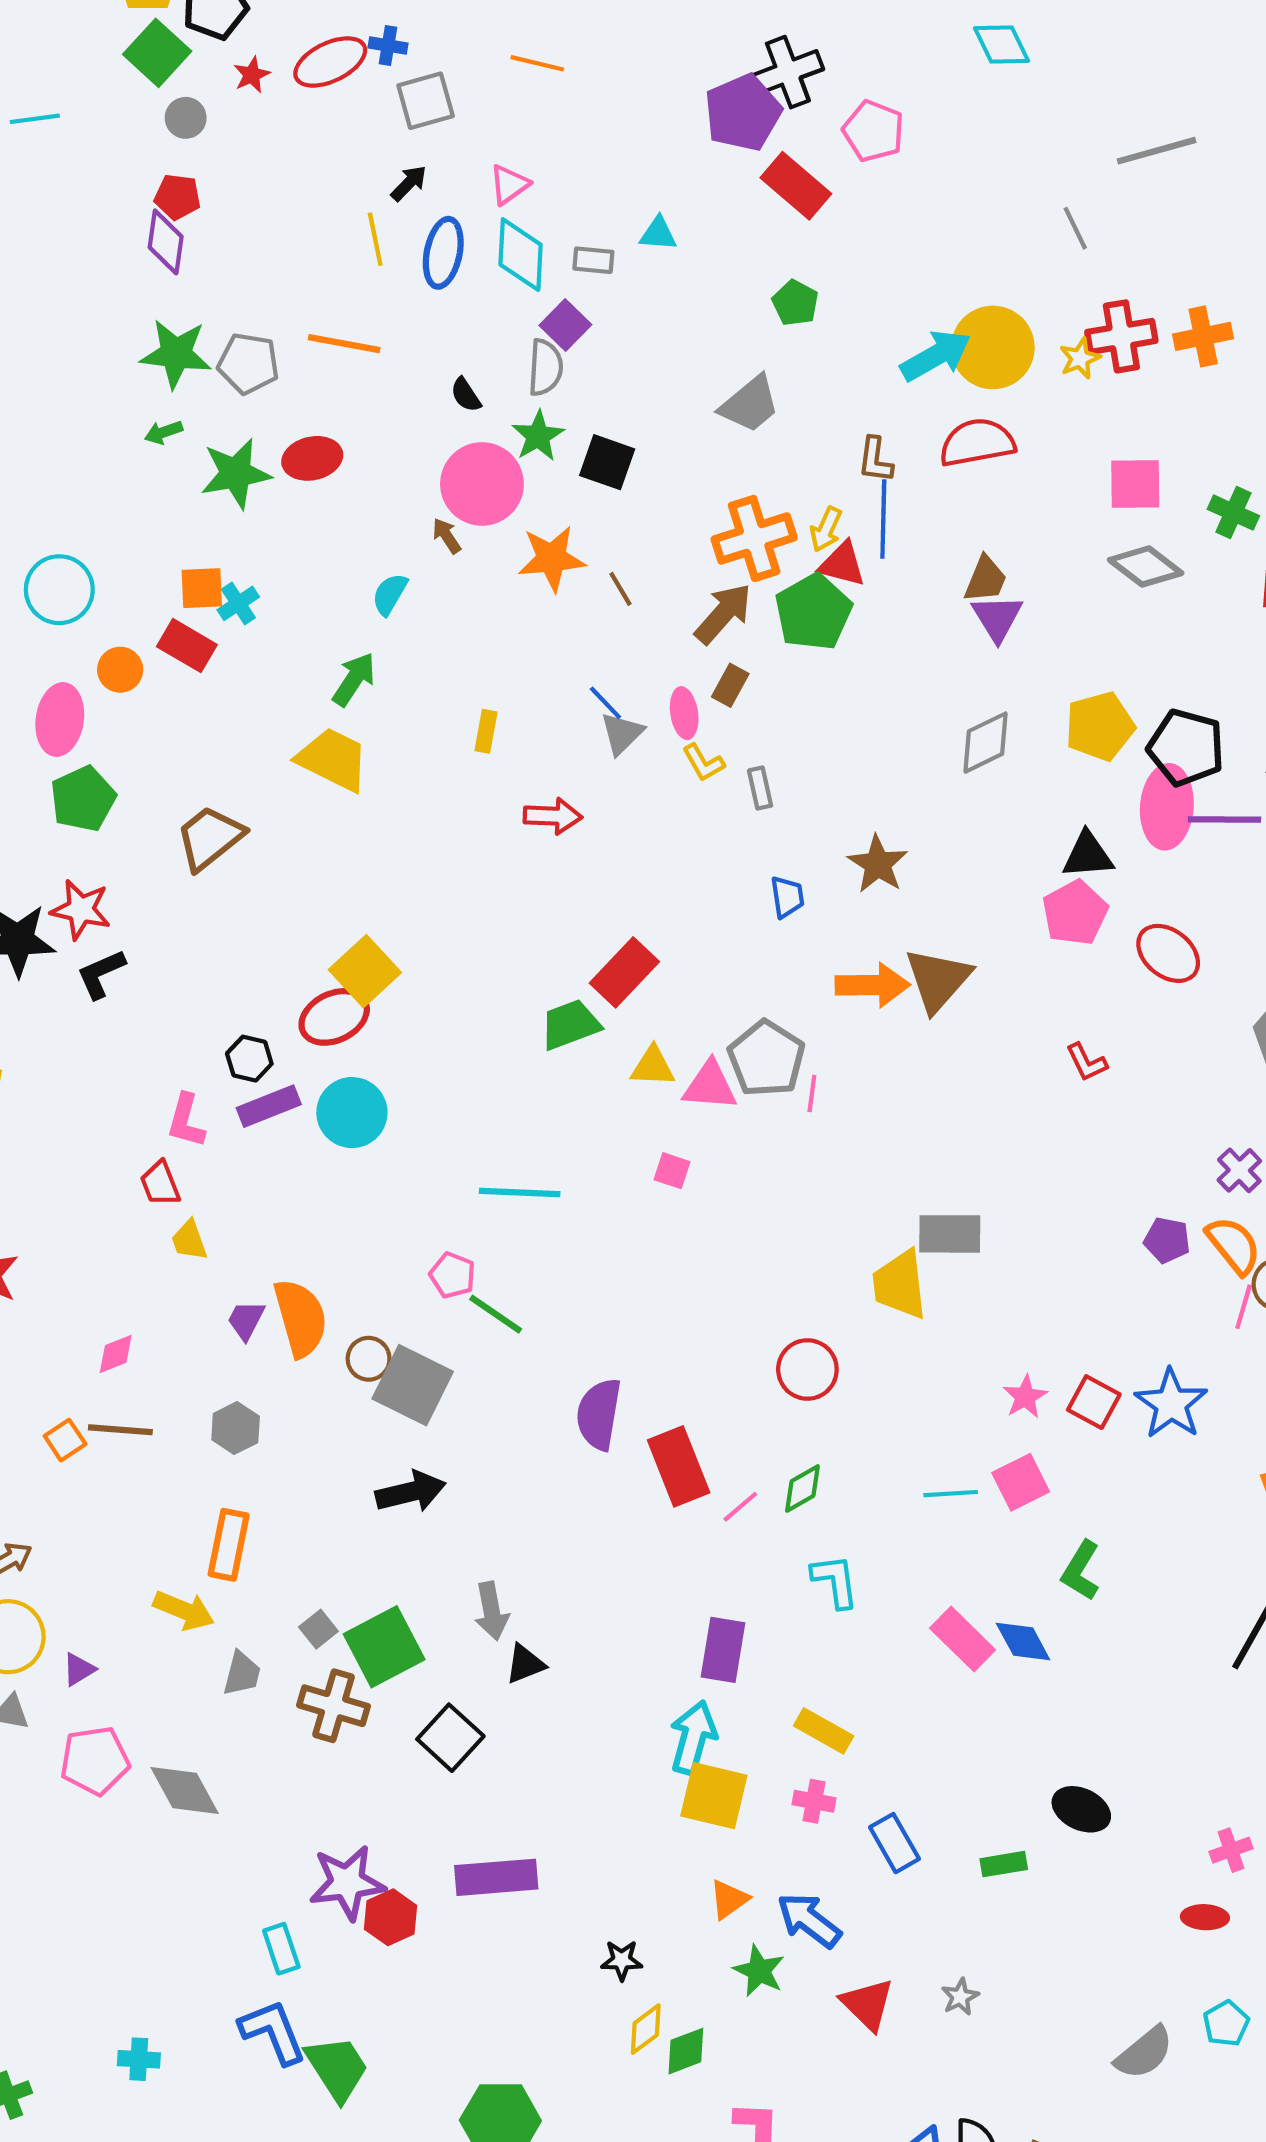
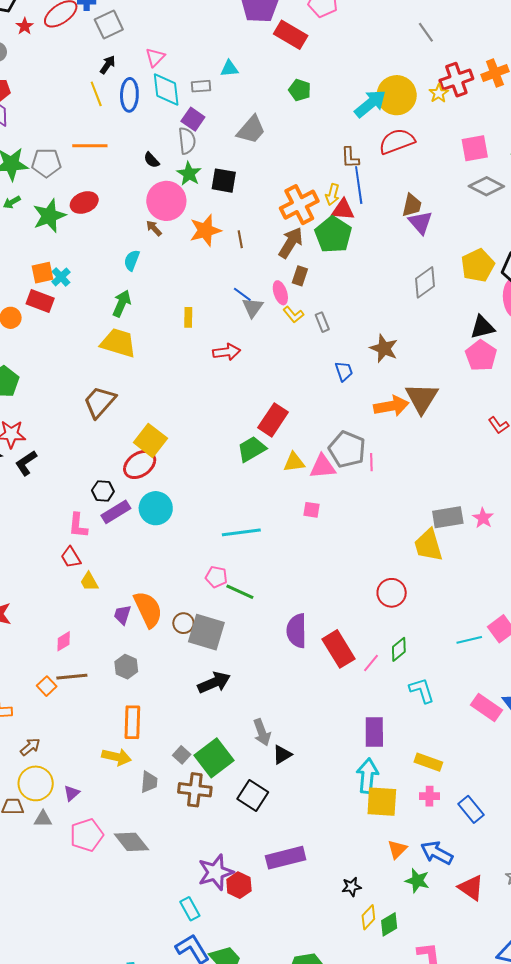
gray trapezoid: (750, 404) -> (251, 130), moved
brown line: (620, 589) -> (240, 239), turned 30
brown trapezoid: (210, 838) -> (100, 402), moved
pink star: (1025, 1397) -> (483, 518), moved

